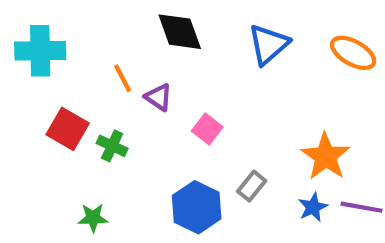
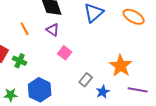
purple triangle: (159, 97) -> (53, 30), moved
blue hexagon: (197, 207) -> (40, 90), moved
blue star: (313, 207) -> (103, 92), moved

